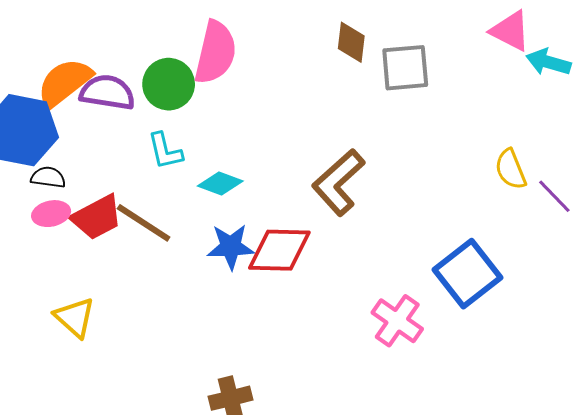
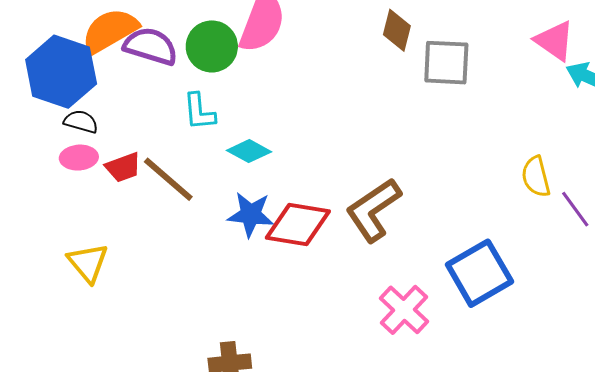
brown L-shape: (338, 182) -> (373, 210), moved
red trapezoid: (97, 217) -> (123, 167), size x0.7

